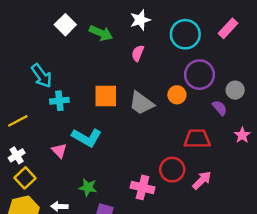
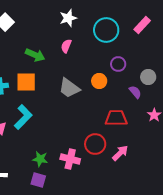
green arrow: (101, 33) -> (35, 55), moved
purple circle: (200, 75) -> (118, 64), size x0.6
orange square: (106, 96) -> (26, 82), moved
cyan L-shape: (87, 138) -> (23, 117), turned -75
green star: (88, 187) -> (40, 159), moved

